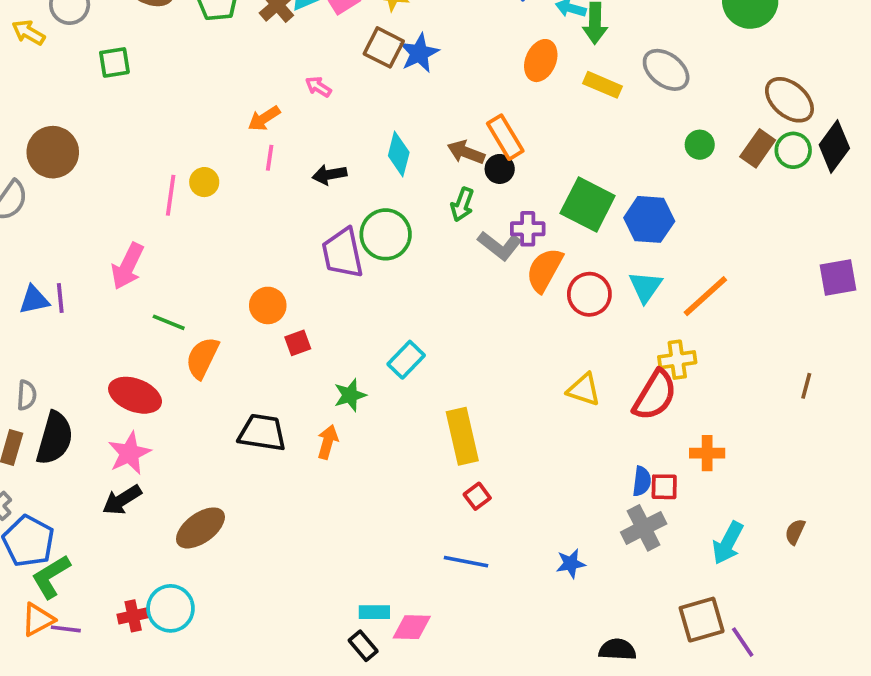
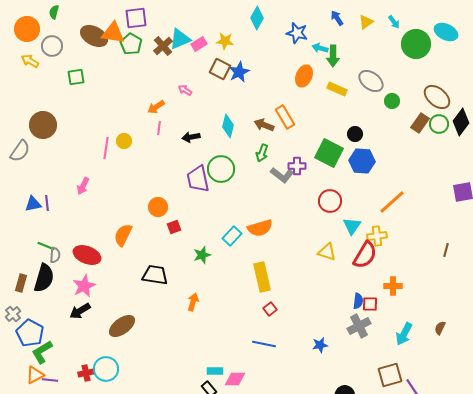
green circle: (700, 145) -> (392, 101), moved
black circle: (500, 169) -> (355, 134), moved
pink arrow: (128, 266) -> (83, 186), size x0.7
orange semicircle: (545, 270) -> (260, 228), moved, turned -135
cyan triangle: (645, 287) -> (352, 226), moved
green line: (169, 322) -> (46, 246), moved
gray semicircle: (27, 395) -> (55, 255), moved
orange arrow: (328, 442) -> (193, 302), moved

